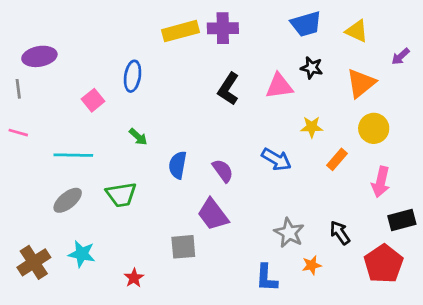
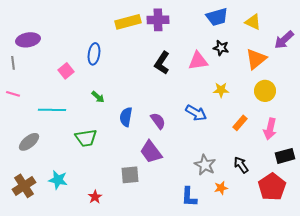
purple arrow: (401, 56) -> (284, 40), size x1.5
orange rectangle: (337, 159) -> (240, 123), moved
gray ellipse: (68, 200) -> (29, 142), moved

